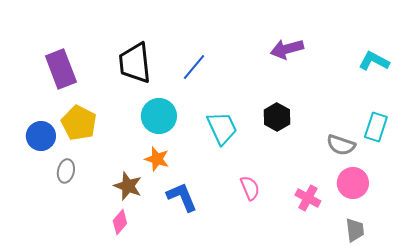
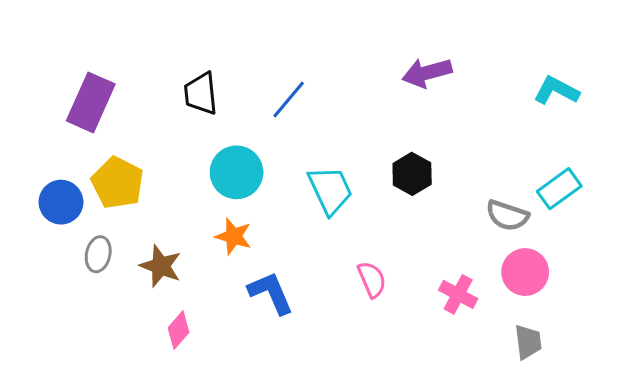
black trapezoid: (135, 63) -> (201, 94), size x0.7
purple rectangle: (61, 69) -> (91, 102), turned 45
cyan rectangle: (376, 127) -> (559, 189), turned 36
brown star: (128, 186) -> (161, 266), moved

